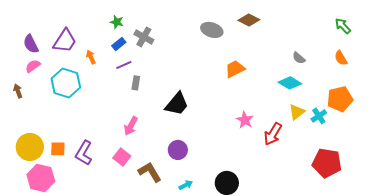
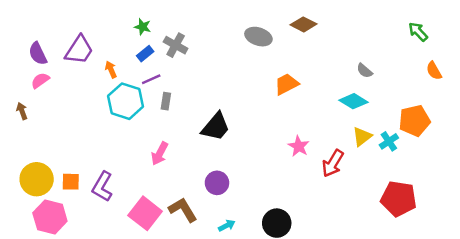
orange semicircle: (341, 58) -> (434, 71), moved
cyan hexagon: (66, 83) -> (126, 101), moved
pink square: (122, 157) -> (145, 213), moved, size x1.5

